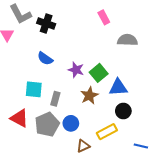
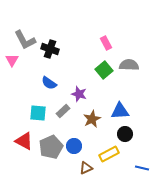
green square: (99, 73) -> (104, 70), moved
gray rectangle: (55, 99) -> (63, 111), moved, turned 32

